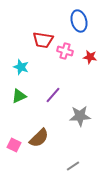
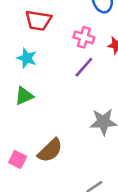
red trapezoid: (43, 40) -> (38, 20), moved
purple line: (53, 95) -> (84, 67), moved

